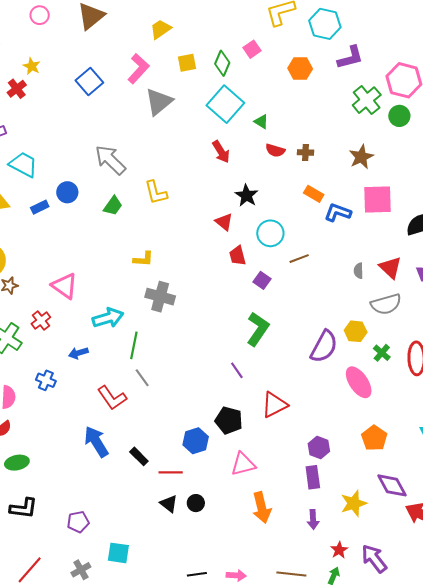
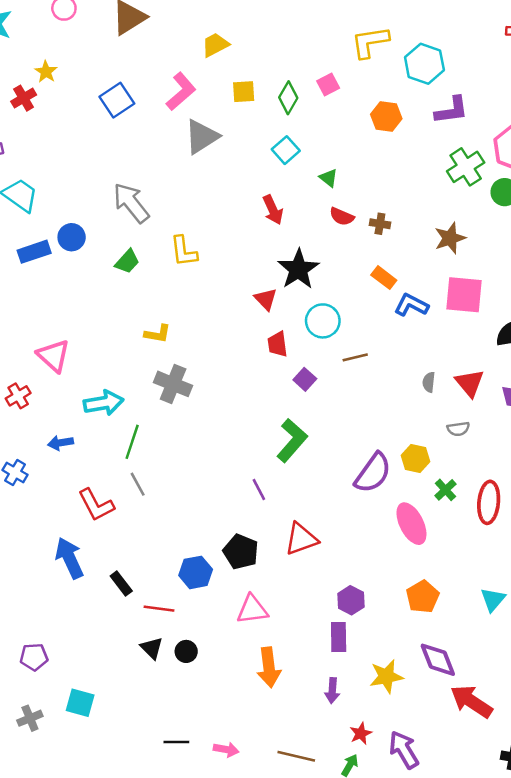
cyan square: (225, 104) -> (286, 150), size x0.6
black star: (247, 195) -> (298, 269), size x1.4
blue rectangle: (40, 207) -> (34, 252), size x1.4
gray semicircle: (386, 304) -> (458, 429), size x0.6

